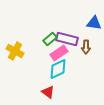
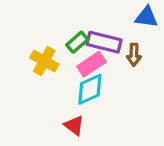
yellow cross: (15, 51) -> (44, 61), moved

